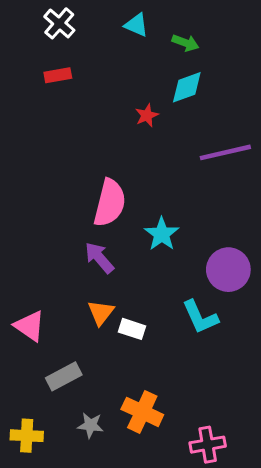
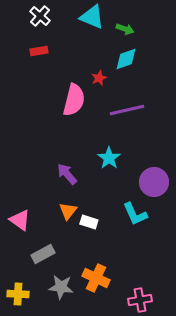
cyan triangle: (136, 25) -> (92, 17), size x1.5
purple line: (225, 152) -> (127, 110), moved
pink semicircle: (110, 203) -> (74, 100), moved
gray star: (90, 425) -> (61, 287), size x1.4

